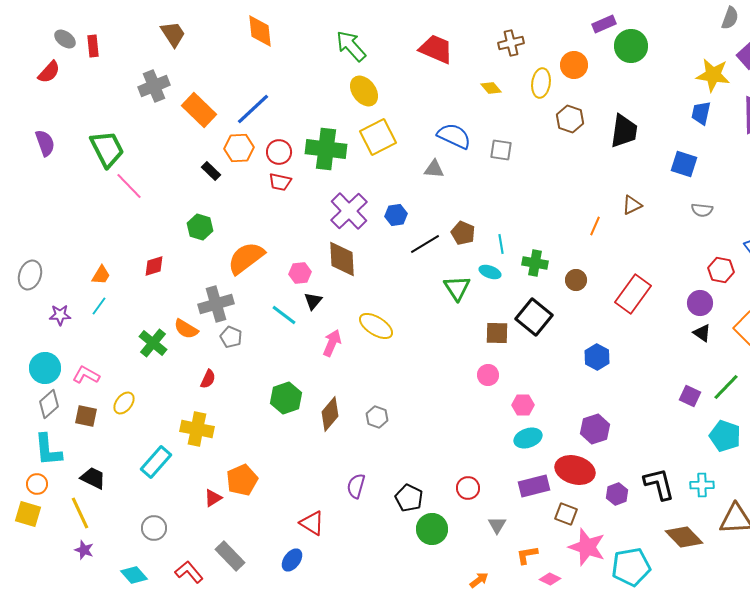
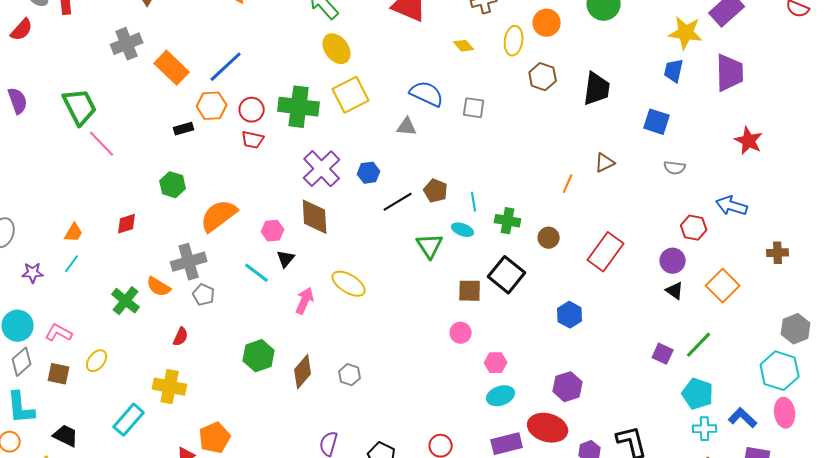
black rectangle: (211, 171) -> (184, 129), turned -60
cyan cross: (702, 485) -> (705, 429), moved

